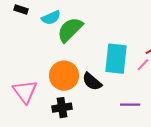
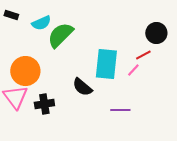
orange circle: (64, 76) -> (25, 71), moved
black cross: (62, 108) -> (44, 104), moved

